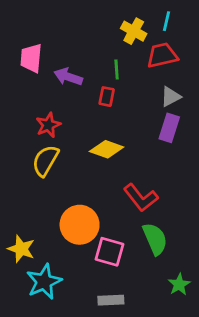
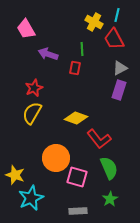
red trapezoid: (162, 55) -> (114, 39), turned -105
pink trapezoid: (31, 58) -> (26, 29), moved, turned -35
yellow diamond: (107, 149) -> (76, 118), moved
green star: (179, 284) -> (110, 199), moved

